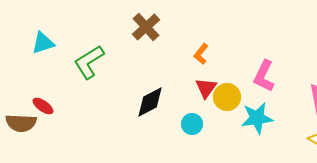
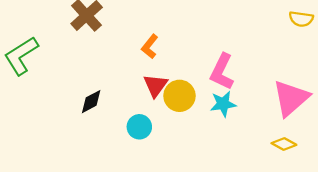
black diamond: (150, 102) -> (91, 102), size x0.7
cyan star: (257, 118) -> (223, 104), moved, size x0.7

